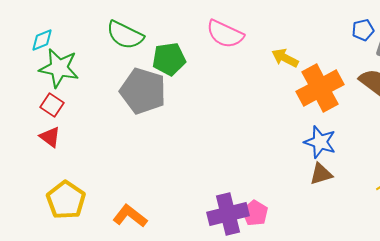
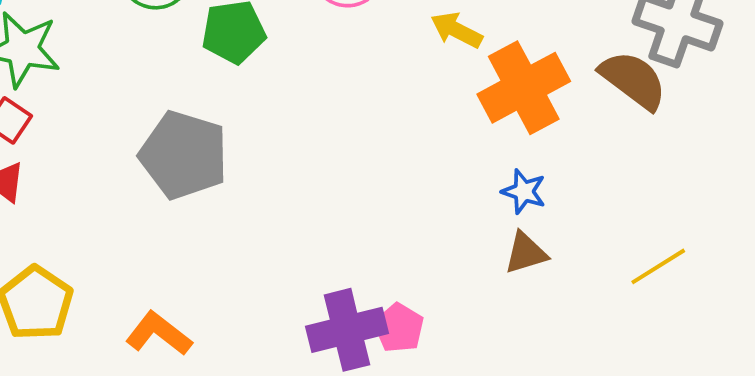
gray pentagon: (143, 91) -> (184, 155), moved
blue star: (320, 142) -> (524, 191), size x0.7

